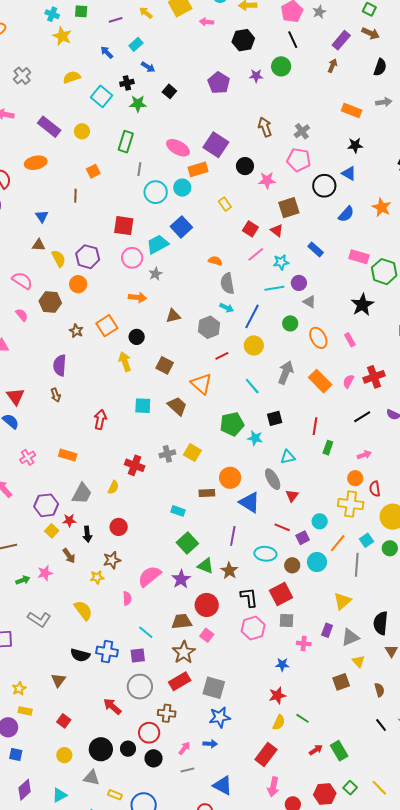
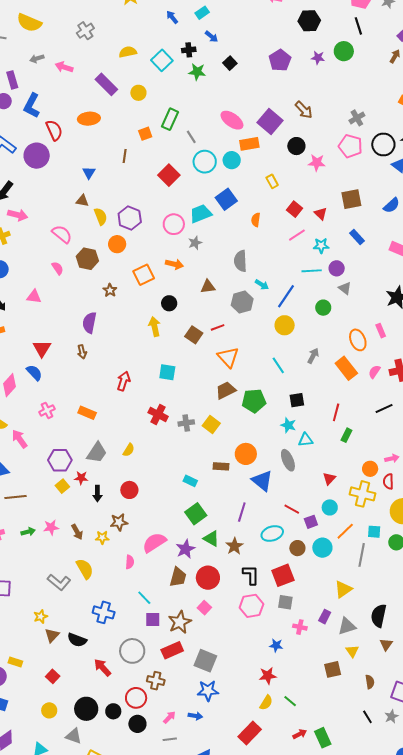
yellow semicircle: (72, 77) -> (128, 52), moved
brown arrow: (265, 127) -> (304, 110), moved, turned 150
green rectangle: (126, 142) -> (170, 119), moved
gray line: (139, 169) -> (191, 137), turned -48
black circle: (324, 186) -> (383, 144), moved
brown square: (289, 208) -> (351, 199), moved
red square: (124, 226) -> (169, 175), moved, turned 30
orange semicircle: (215, 261) -> (256, 220), moved, turned -104
gray semicircle: (227, 283) -> (240, 261), moved
orange square: (107, 326) -> (144, 275), moved
orange ellipse: (318, 338) -> (358, 340), moved
red line: (222, 356) -> (218, 327), moved
gray arrow: (286, 372) -> (313, 356), size x0.7
brown trapezoid: (177, 406) -> (226, 390), moved, turned -75
cyan star: (255, 438) -> (288, 425), moved
pink arrow: (364, 455) -> (392, 458), moved
red cross: (135, 465) -> (158, 414), moved
red triangle: (292, 496) -> (329, 478), moved
cyan square: (367, 540) -> (374, 532), turned 32
cyan ellipse: (265, 554) -> (272, 534), turned -30
brown arrow: (69, 556) -> (77, 532), moved
gray L-shape: (39, 619) -> (59, 582), moved
brown trapezoid: (182, 621) -> (178, 577), moved, turned 105
black semicircle: (80, 655) -> (77, 640), moved
purple square: (138, 656) -> (153, 620), moved
yellow star: (19, 689) -> (41, 617), moved

